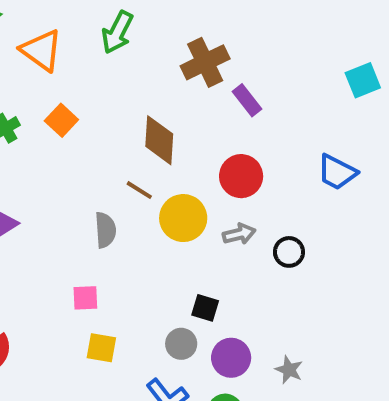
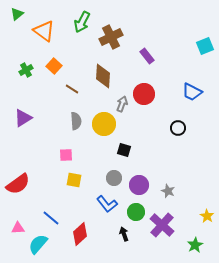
brown cross: (205, 62) -> (111, 37), moved
brown line: (139, 190) -> (72, 89), moved
yellow circle: (183, 218) -> (104, 124), moved
gray arrow: (239, 234) -> (122, 104), moved, turned -56
black circle: (289, 252) -> (178, 128), moved
black square: (205, 308) -> (124, 150), moved

